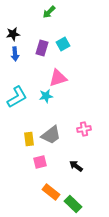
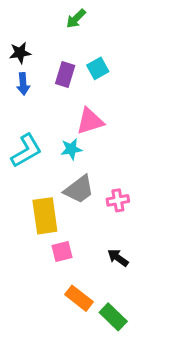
pink cross: (84, 129) -> (118, 200), moved
gray trapezoid: (51, 135) -> (79, 189), moved
yellow rectangle: (29, 139) -> (45, 216), size x1.6

